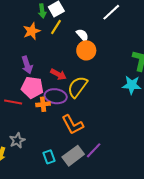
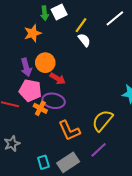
yellow line: (56, 27) -> (81, 25), moved
orange circle: (86, 50) -> (45, 63), moved
yellow semicircle: (77, 87) -> (102, 121), moved
orange cross: (43, 104) -> (40, 108), turned 32
purple line: (94, 150) -> (99, 150), moved

